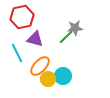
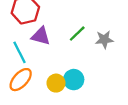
gray star: (75, 28) -> (104, 39), moved
orange ellipse: (40, 66) -> (21, 80), moved

